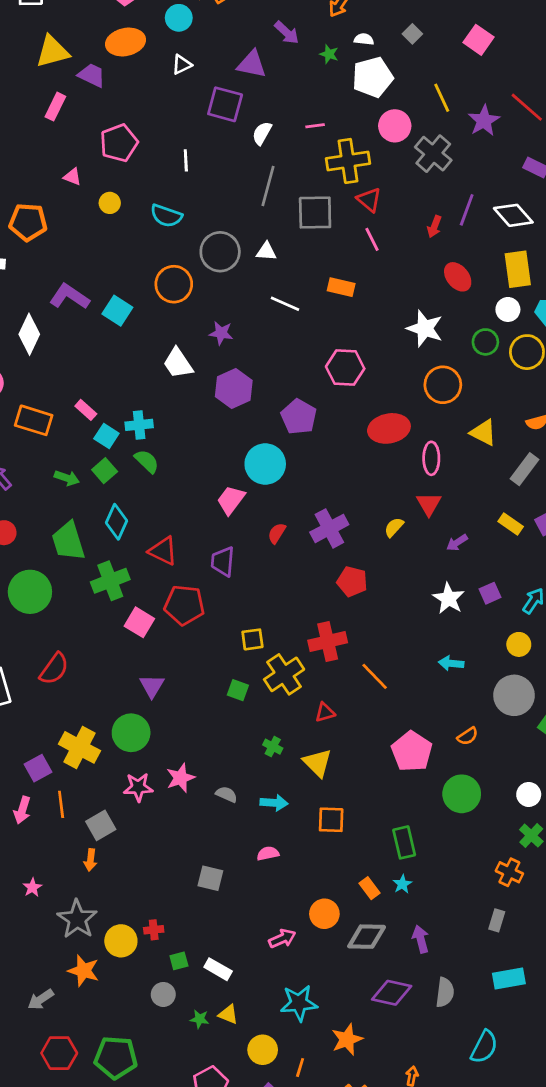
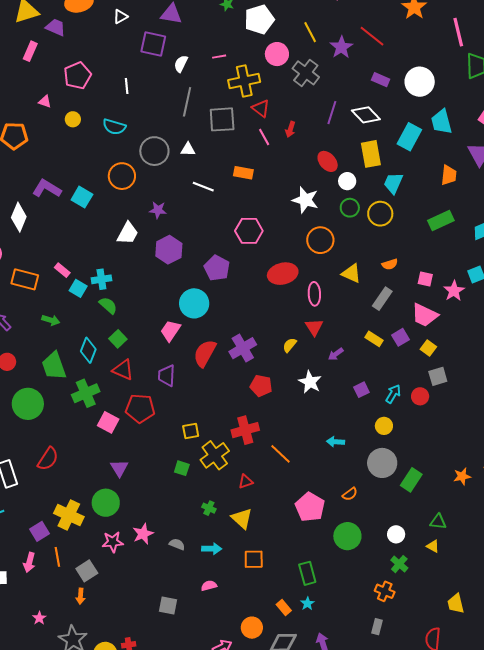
red arrow: (434, 227) -> (290, 129), moved
white circle: (508, 309) -> (347, 181), moved
white trapezoid: (178, 363) -> (128, 233), turned -115
green square: (105, 471) -> (118, 339), moved
red semicircle: (277, 533) -> (205, 353), size x1.8
white star: (449, 598) -> (310, 382), moved

